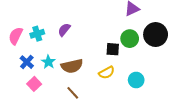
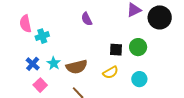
purple semicircle: (64, 30) -> (87, 19), moved, turned -64
black circle: (156, 35) -> (160, 17), moved
pink semicircle: (16, 36) -> (26, 24), moved, turned -36
green circle: (130, 39) -> (138, 47), moved

